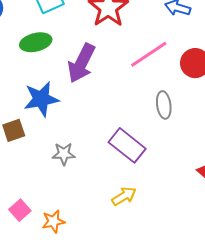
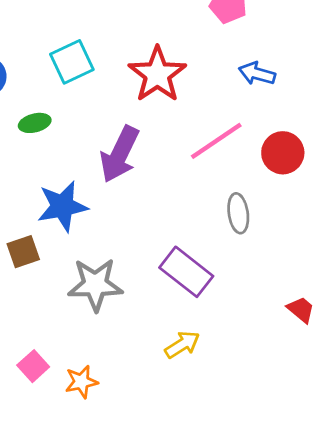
green ellipse: (36, 42) -> (35, 123), moved, size x0.7
gray star: (64, 154) -> (95, 285), size x1.6

